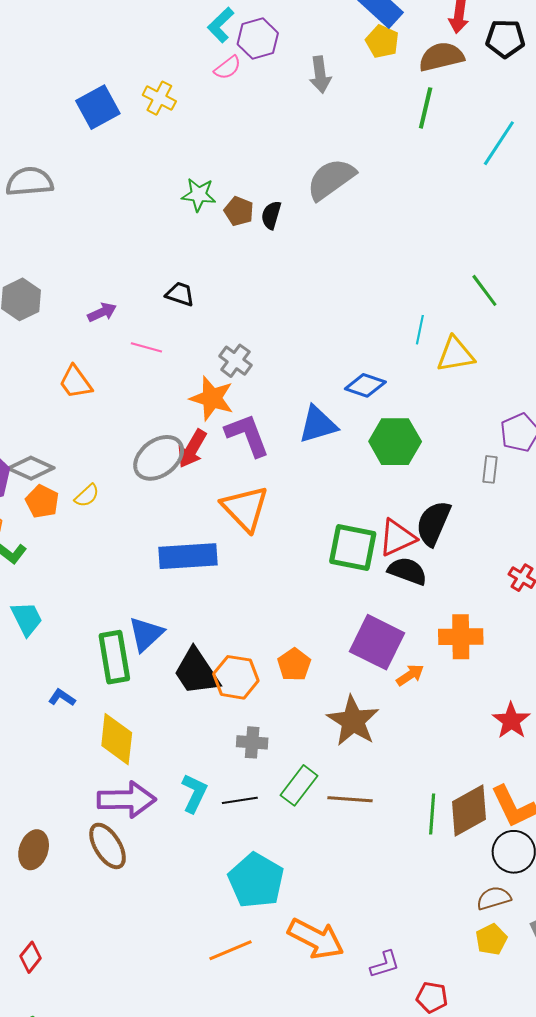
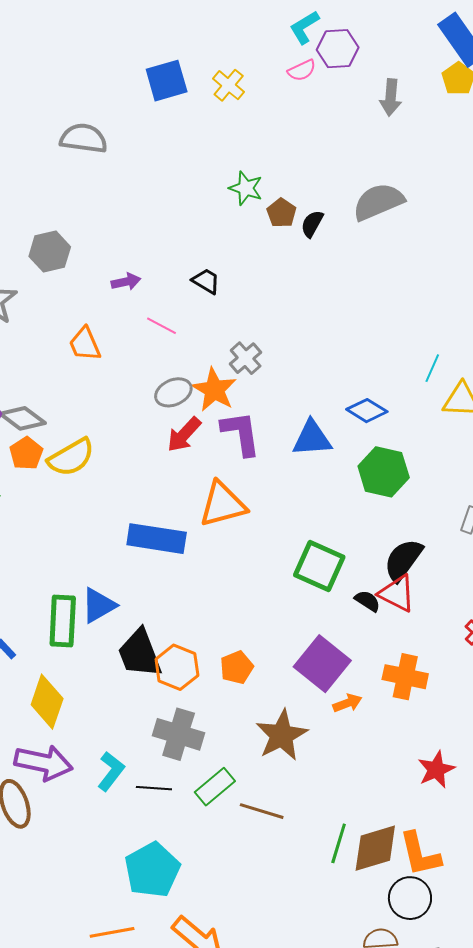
gray ellipse: (159, 458) -> (173, 392), moved, size x0.7
yellow semicircle: (87, 496) -> (71, 457), size x1.8
orange triangle: (245, 508) -> (223, 504), turned 46
red triangle: (397, 538) -> (397, 593), moved, turned 39
black semicircle: (407, 571) -> (367, 601), size x0.7
gray cross: (252, 742) -> (179, 734), size x1.6

